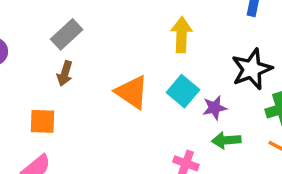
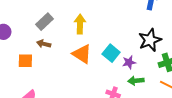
yellow arrow: (181, 35) -> (80, 24), moved
brown arrow: (65, 73) -> (44, 44), turned 88
orange square: (43, 121) -> (25, 61), moved

